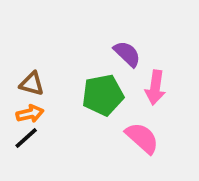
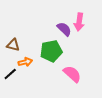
pink arrow: (155, 88) -> (79, 22), moved
orange arrow: (30, 114) -> (25, 62), moved

